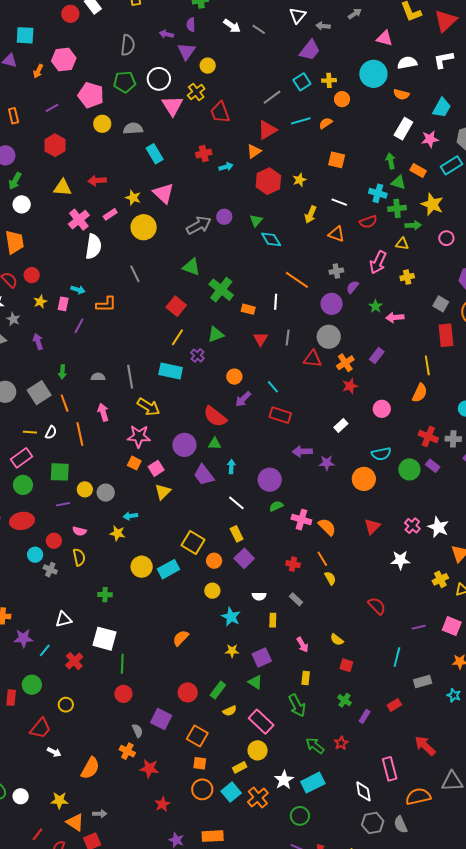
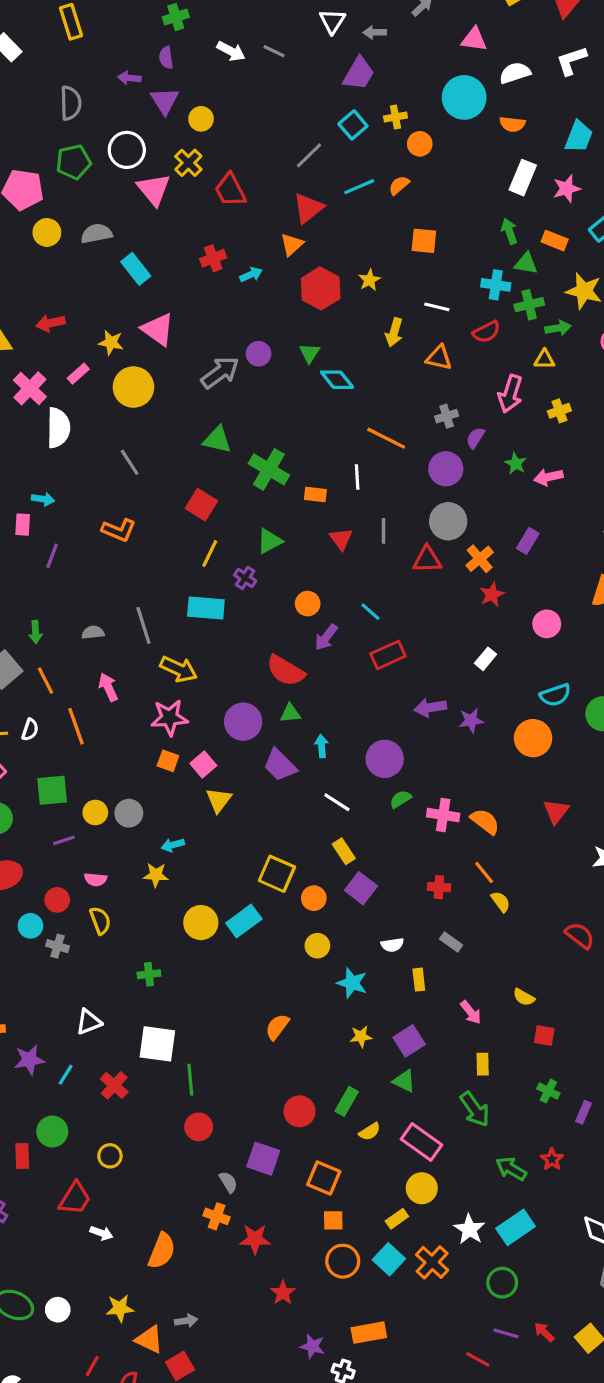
orange L-shape: (106, 304) -> (119, 530), moved, turned 30
red rectangle: (280, 415) -> (388, 655), turned -35

